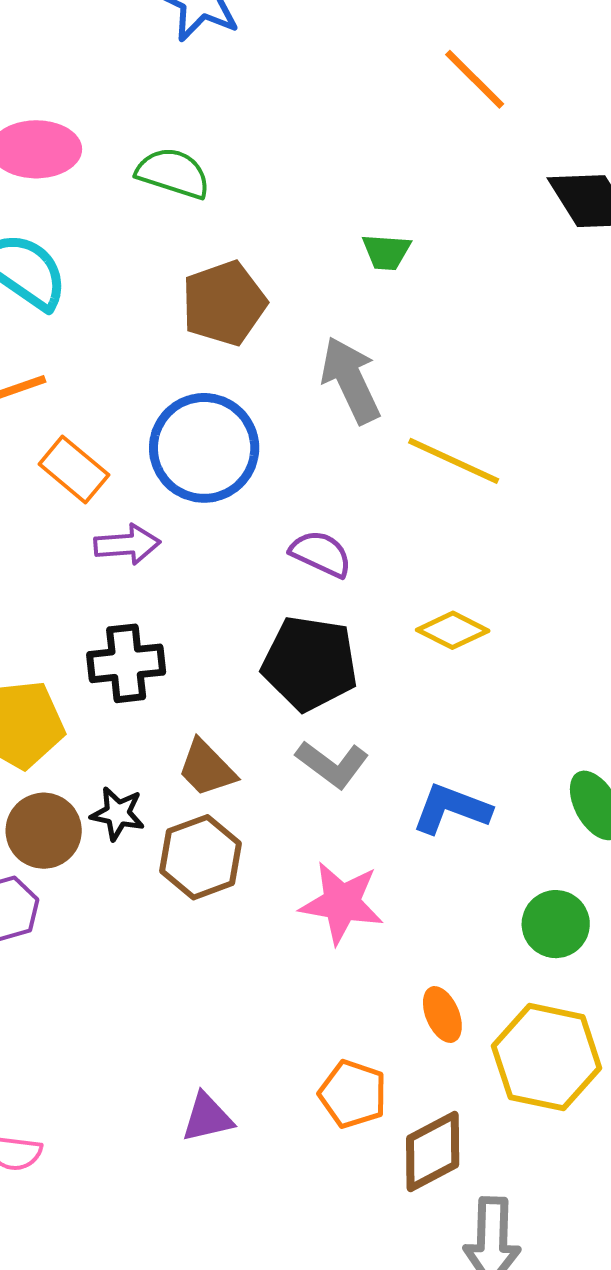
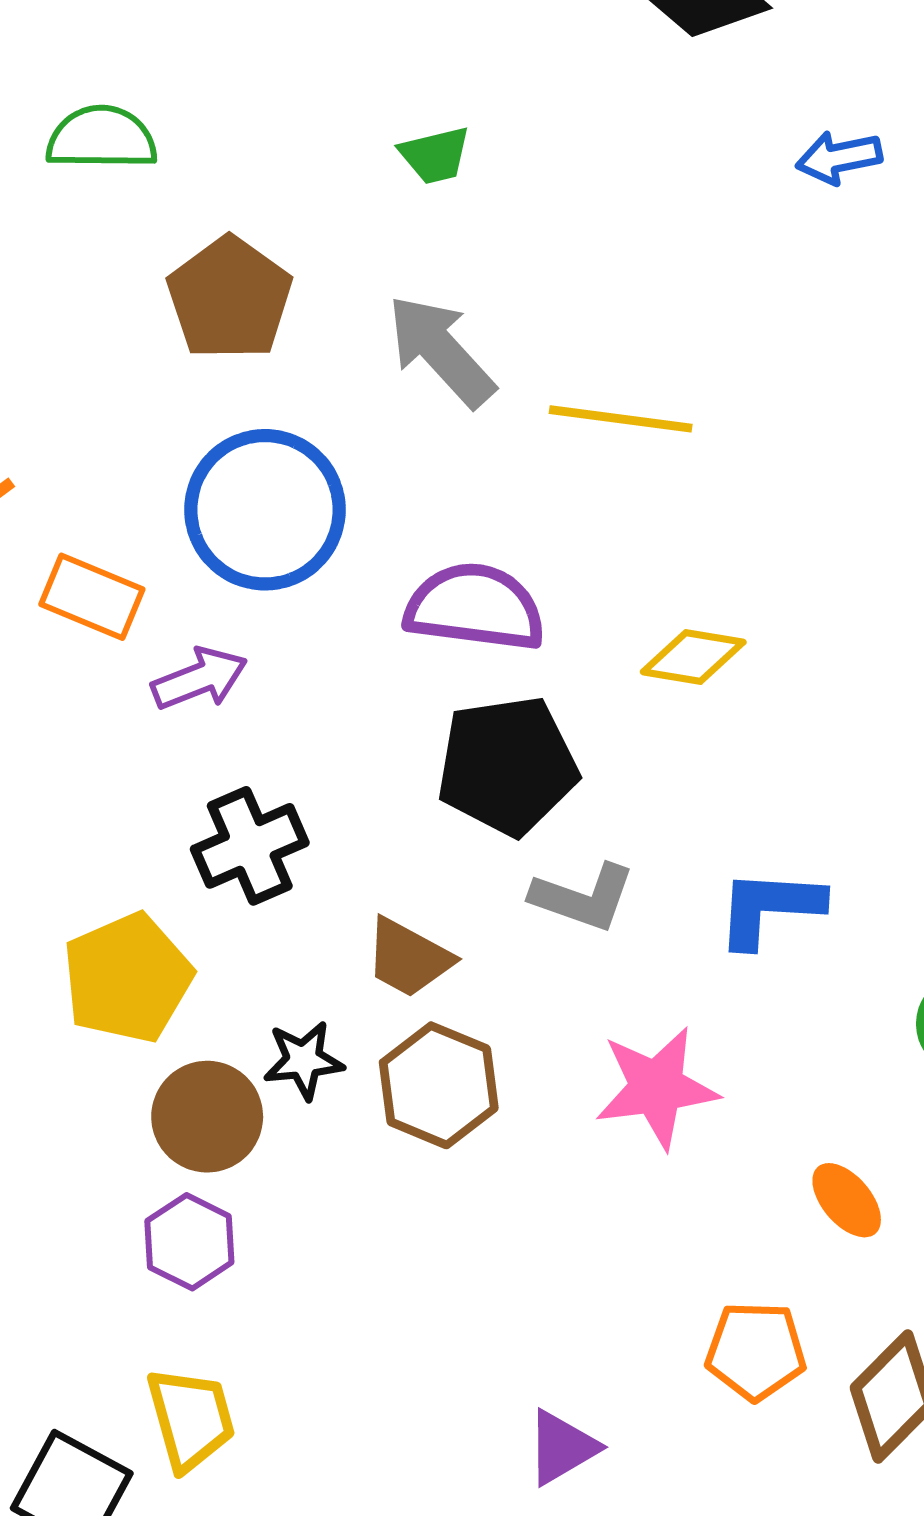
purple semicircle: (321, 554) -> (475, 607), size x1.5

